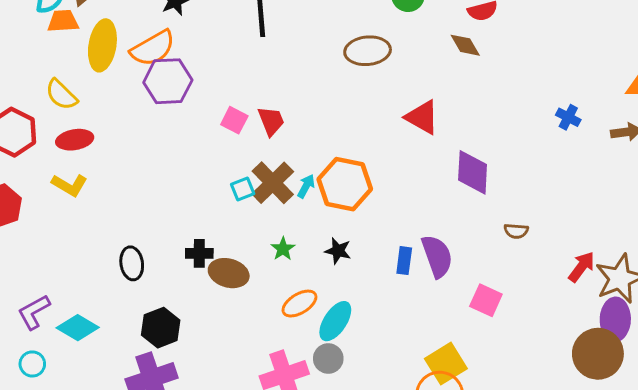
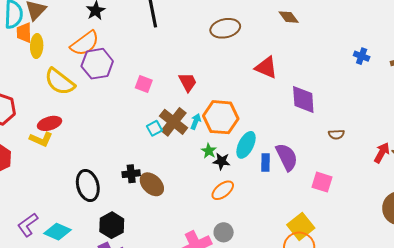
orange trapezoid: (63, 21) -> (24, 33), turned -80
yellow ellipse: (102, 45) -> (37, 46), moved, size x0.7
yellow semicircle: (61, 95) -> (60, 82), moved, size x1.4
red trapezoid: (271, 121) -> (188, 82), moved
red ellipse: (75, 140) -> (50, 123), moved
green star: (283, 249) -> (209, 151), moved
black ellipse: (132, 263) -> (88, 185), size x1.4
brown ellipse: (229, 273) -> (152, 184), turned 35
orange ellipse: (299, 304) -> (223, 190), moved
cyan ellipse: (335, 321) -> (246, 145), moved

